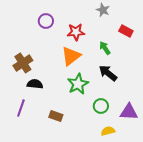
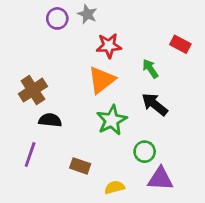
gray star: (103, 10) -> (87, 14), moved
purple circle: (46, 21) -> (57, 18), moved
purple triangle: (129, 112) -> (160, 179), moved
yellow semicircle: (108, 131) -> (115, 187), moved

